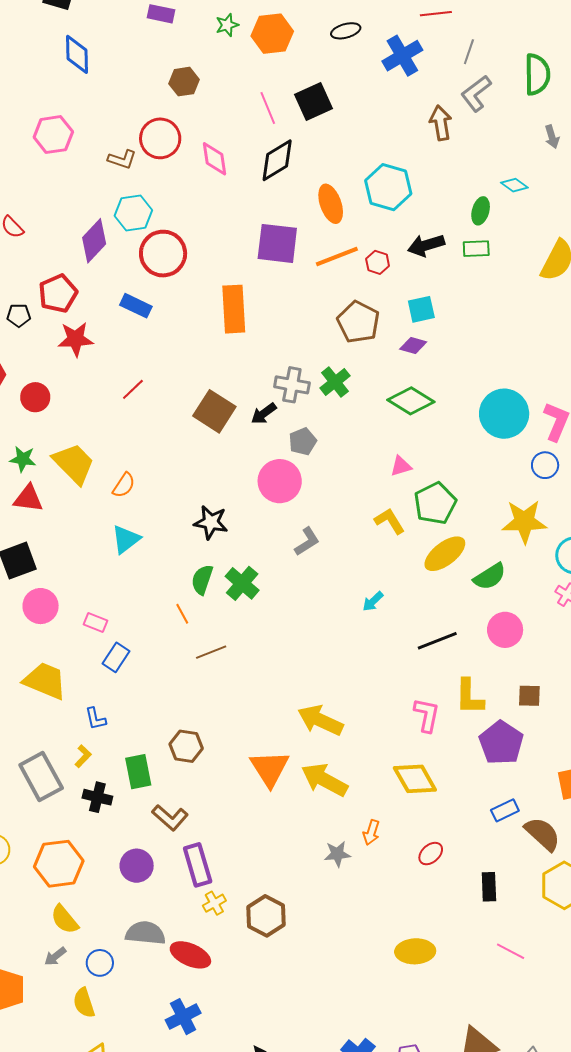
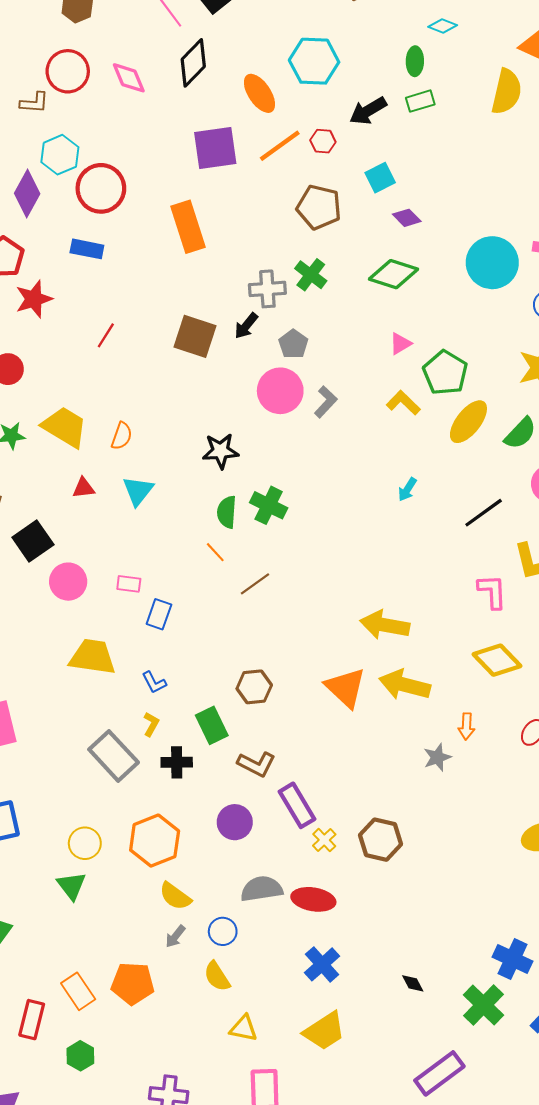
purple diamond: (413, 346) -> (407, 218), moved, turned 44
red triangle: (28, 498) -> (84, 488), moved, size x0.7
gray L-shape: (307, 542) -> (326, 402), moved

